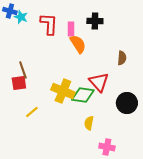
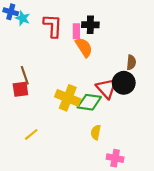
black cross: (95, 21) -> (90, 25), moved
black circle: (127, 103) -> (124, 83), moved
yellow line: (32, 112) -> (31, 134), moved

